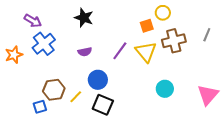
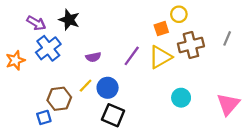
black star: (84, 18) -> (69, 20), moved
yellow triangle: (146, 52) -> (160, 57), turned 40
yellow line: (76, 97) -> (86, 86), moved

